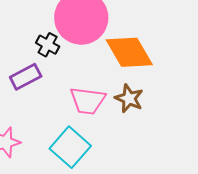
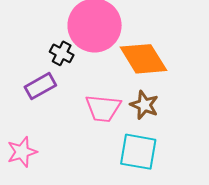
cyan square: (70, 147) -> (138, 152), moved, turned -30

